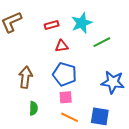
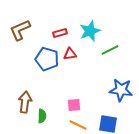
blue pentagon: (65, 74) -> (47, 59), moved
brown arrow: (25, 77) -> (25, 102), moved

